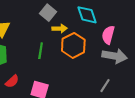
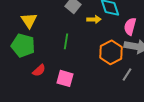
yellow arrow: (60, 29) -> (94, 19), moved
orange hexagon: (73, 45) -> (111, 52), moved

